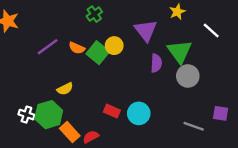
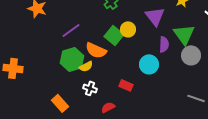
orange semicircle: (77, 48) -> (96, 50), moved, size x1.5
cyan circle: (139, 113) -> (149, 64), moved
white cross: (26, 115) -> (90, 88), moved
green hexagon: (49, 115) -> (72, 59), moved
orange rectangle: (70, 132) -> (60, 103), moved

